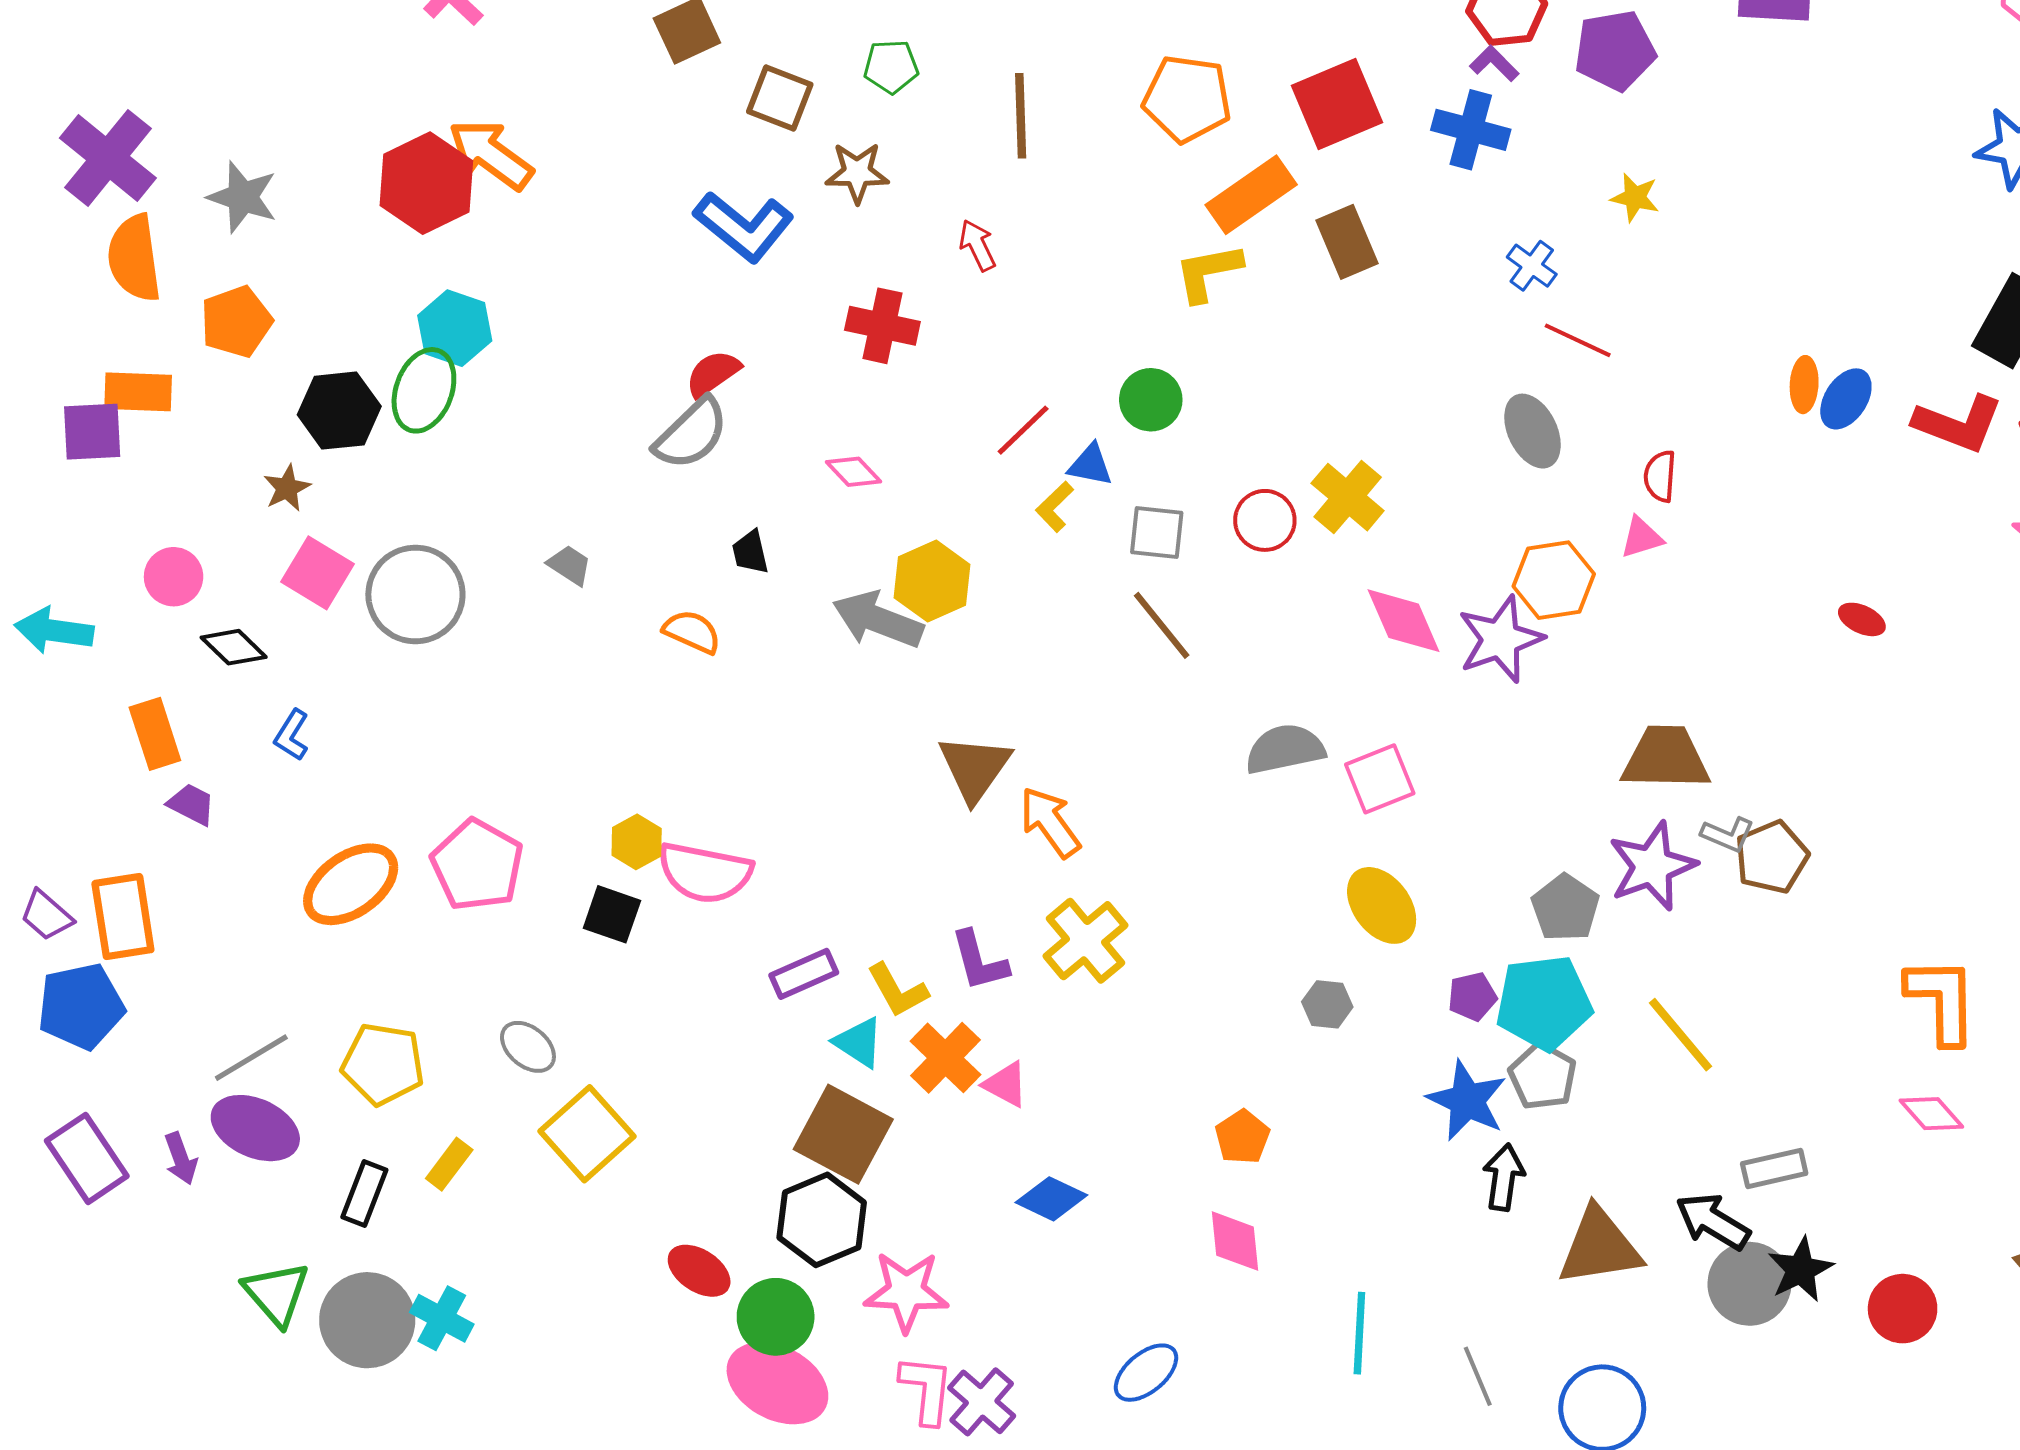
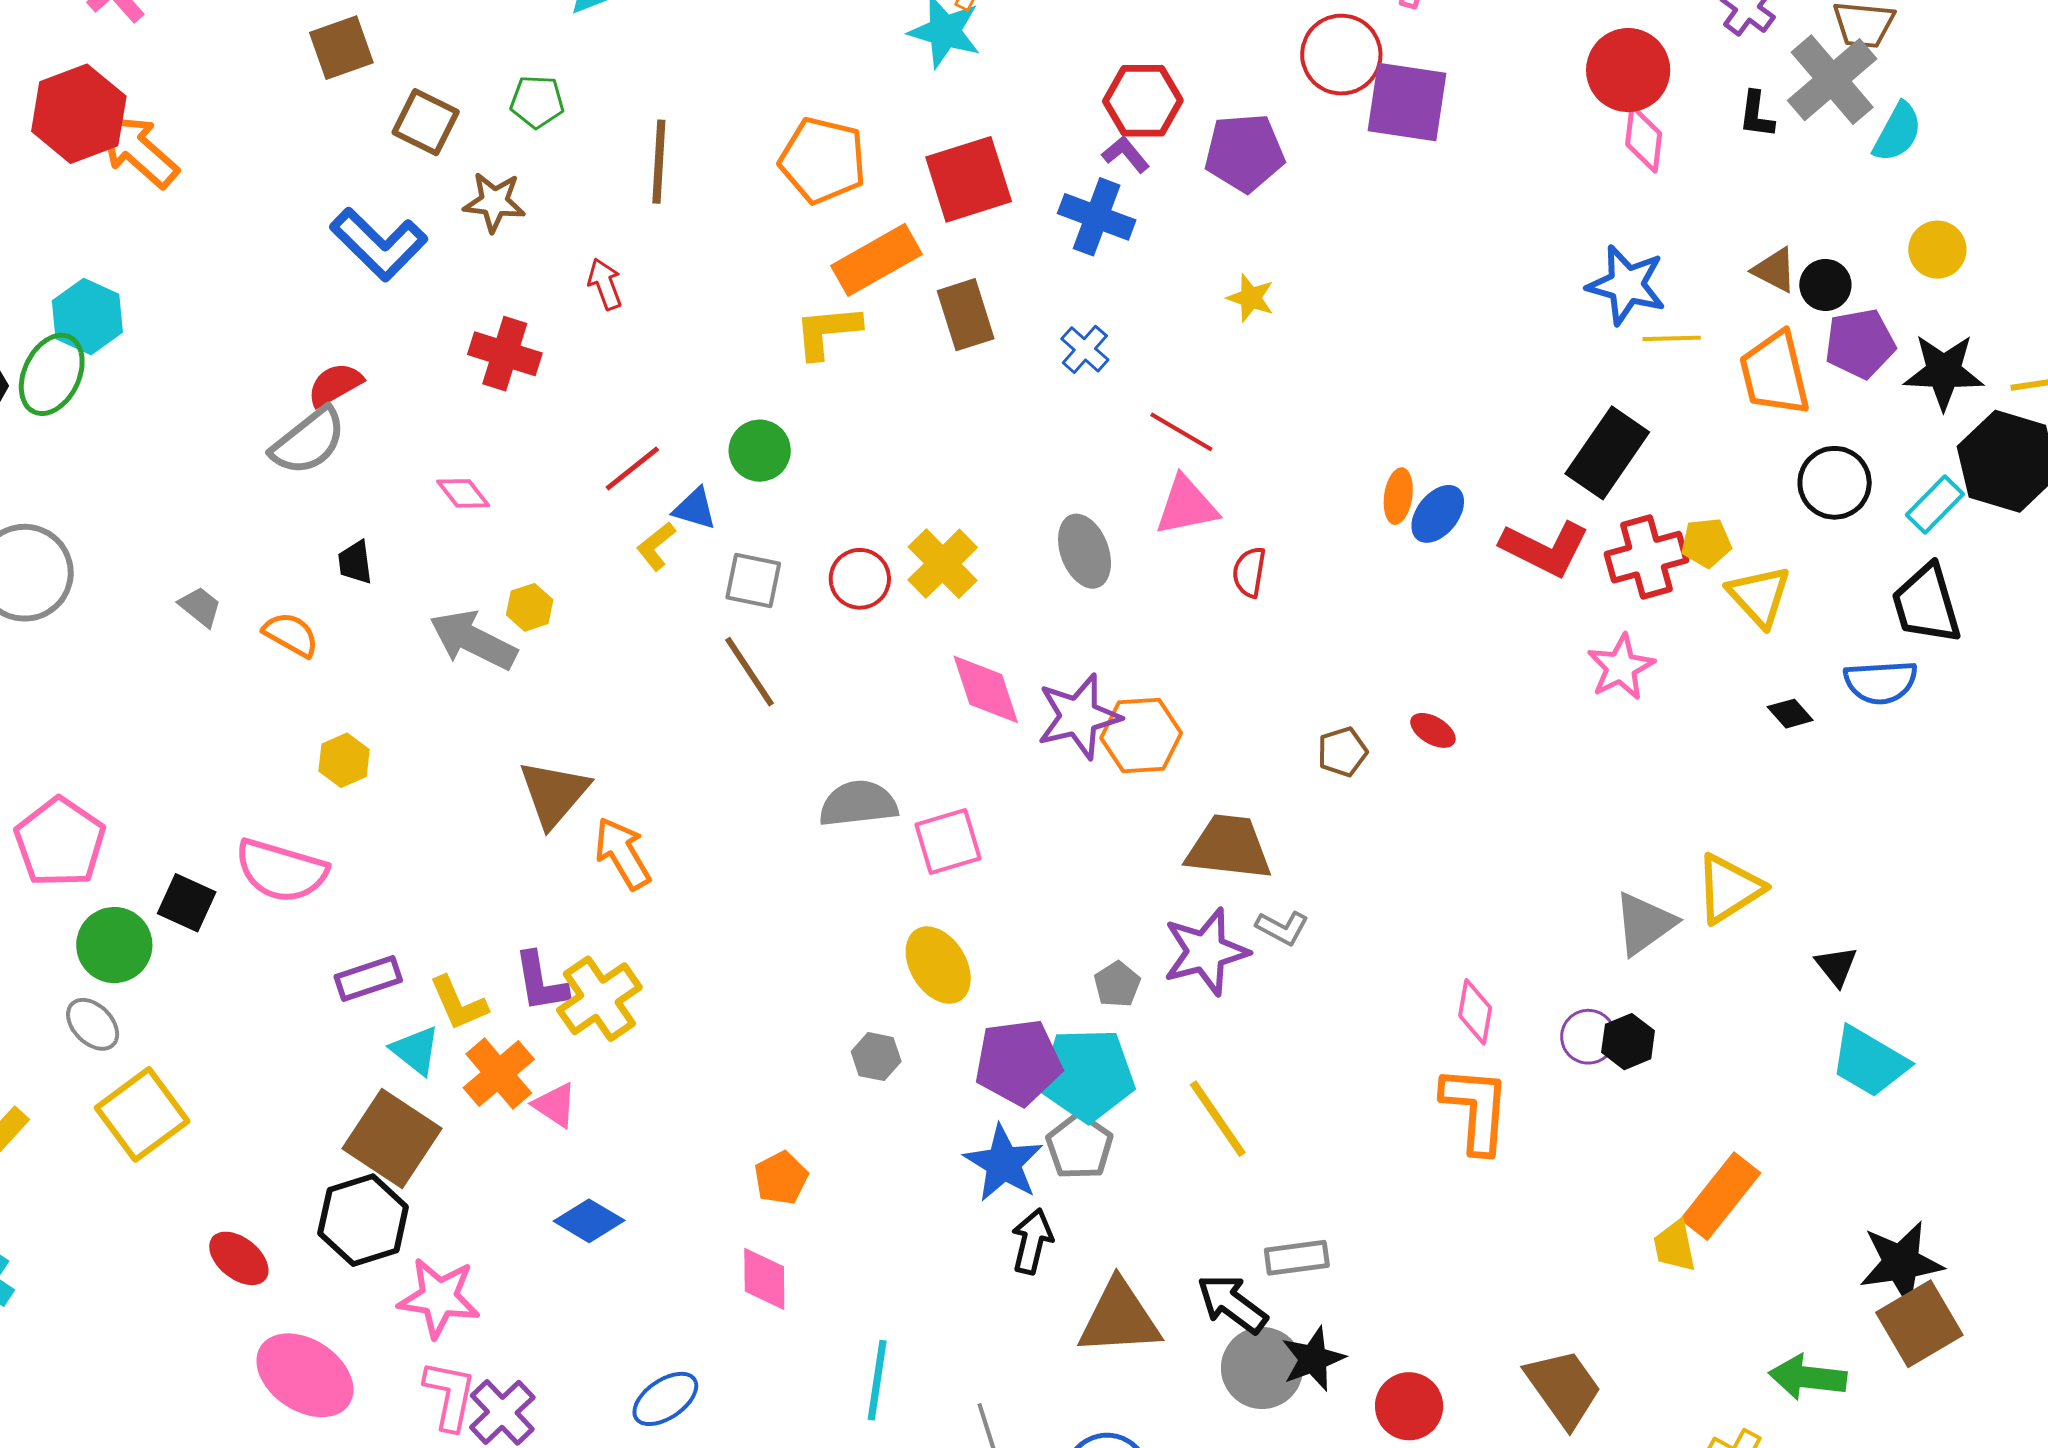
red hexagon: (426, 183) -> (79, 114), moved
blue cross: (1532, 266) -> (1085, 349), moved
gray ellipse: (1532, 431) -> (1085, 551), moved
pink triangle: (1642, 537) -> (1186, 506), moved, size x1.5
gray trapezoid: (570, 565) -> (200, 607), moved
orange hexagon: (1554, 580) -> (1141, 735), moved
yellow hexagon: (932, 581) -> (530, 607), size x0.6
yellow hexagon: (637, 842) -> (344, 760), moved
brown pentagon: (1772, 857) -> (1342, 752), moved, size x0.7
gray pentagon: (1565, 908) -> (1117, 984), size x0.7
yellow cross: (1086, 941) -> (599, 999), moved
purple pentagon: (1472, 996) -> (1018, 1062), size x1.8
pink diamond: (1931, 1114) -> (1475, 1012), moved, turned 46
green circle: (776, 1317) -> (114, 945), moved

